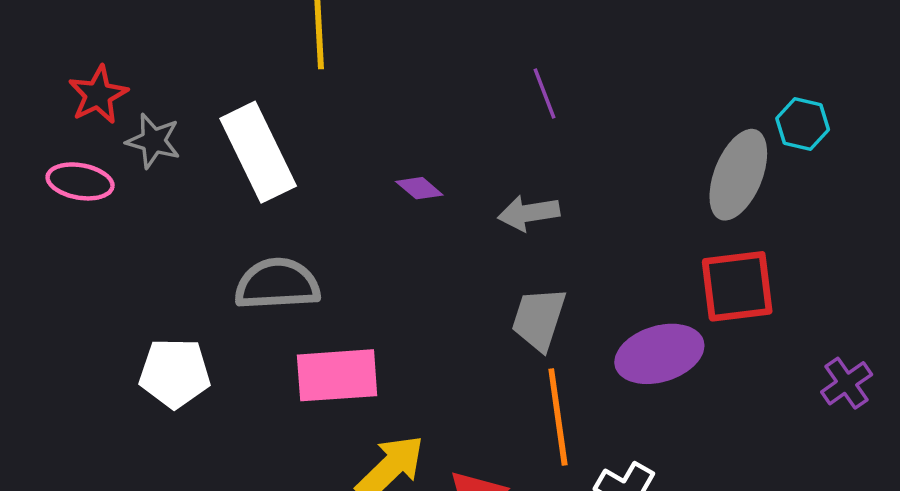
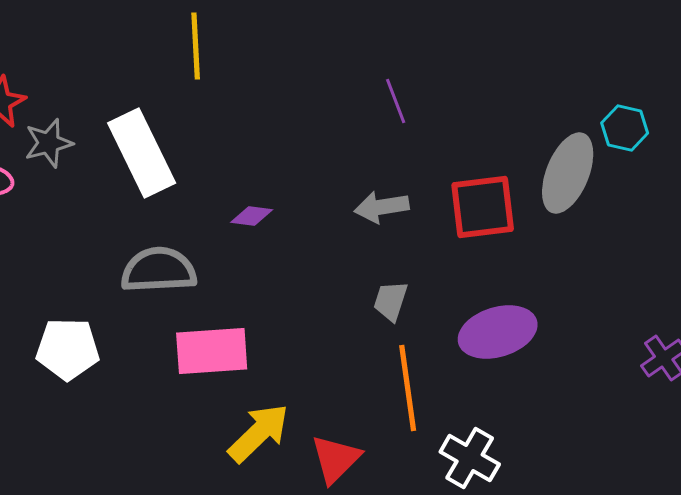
gray star: (153, 141) -> (49, 143), turned -30
purple diamond: (419, 188) -> (252, 216), moved, turned -33
red square: (737, 286) -> (483, 207), moved
gray trapezoid: (539, 319) -> (391, 301), size x0.7

